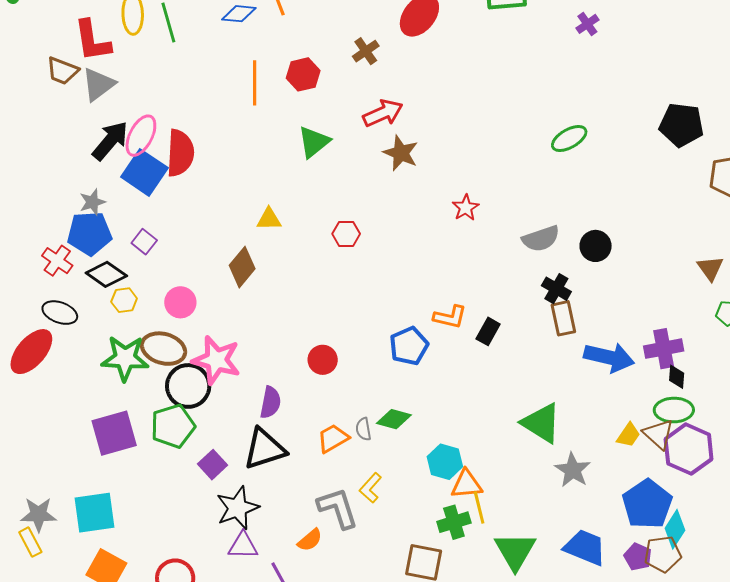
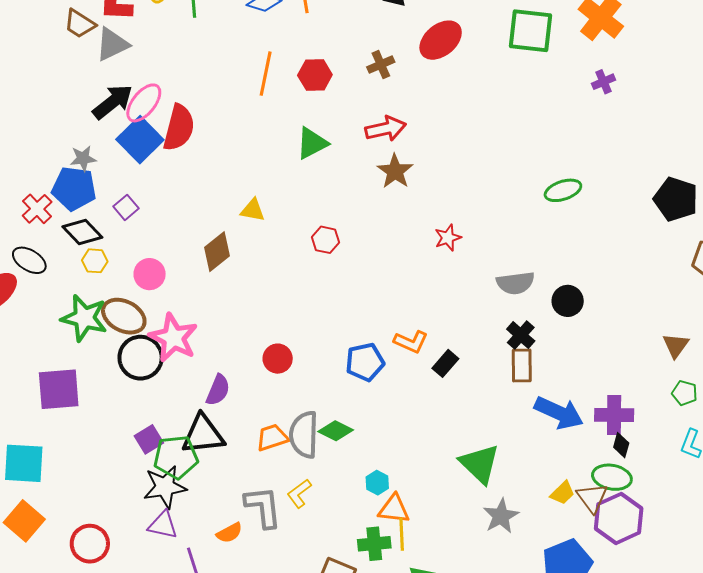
green pentagon: (173, 426) -> (176, 457), moved
gray semicircle: (363, 429) -> (304, 435), size x2.0
cyan hexagon: (445, 462) -> (377, 483), size x0.7

